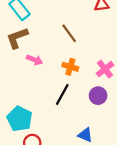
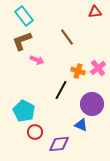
orange cross: (70, 67) -> (78, 71), moved
purple circle: (98, 96) -> (92, 104), moved, size x1.5

